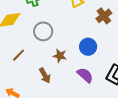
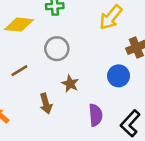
blue circle: (88, 47) -> (119, 76), moved
purple semicircle: (85, 75) -> (96, 115), turned 30

